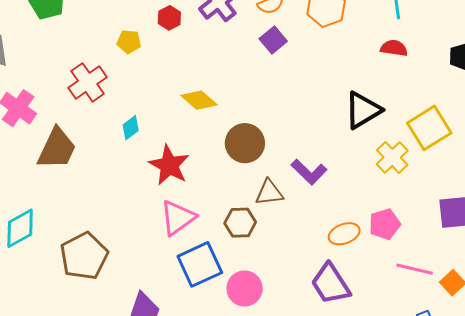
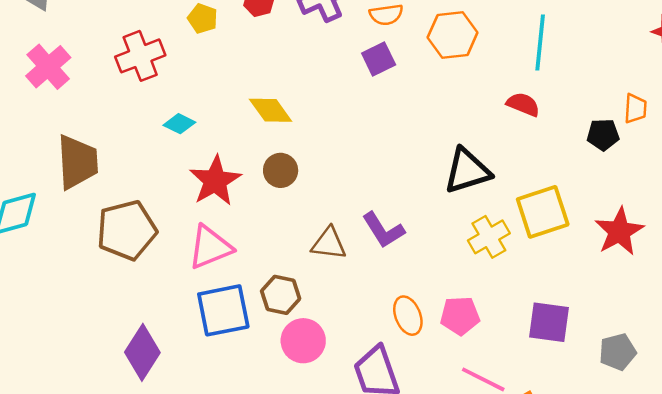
cyan diamond: (131, 128) -> (179, 124), turned 50
brown circle: (245, 143) -> (281, 170), moved, size x0.7
brown trapezoid: (57, 149) -> (77, 162), moved, turned -42
brown hexagon: (240, 223) -> (281, 295), moved
orange ellipse: (344, 234) -> (408, 316), turned 76
brown pentagon: (84, 256) -> (127, 230), moved
pink circle: (245, 288) -> (303, 341), moved

